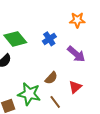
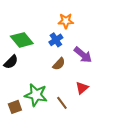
orange star: (77, 20) -> (66, 21), moved
brown semicircle: (51, 78) -> (59, 64), moved

